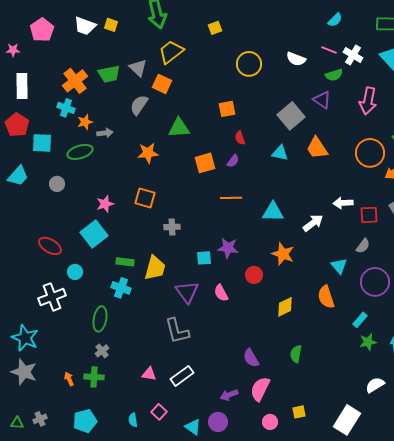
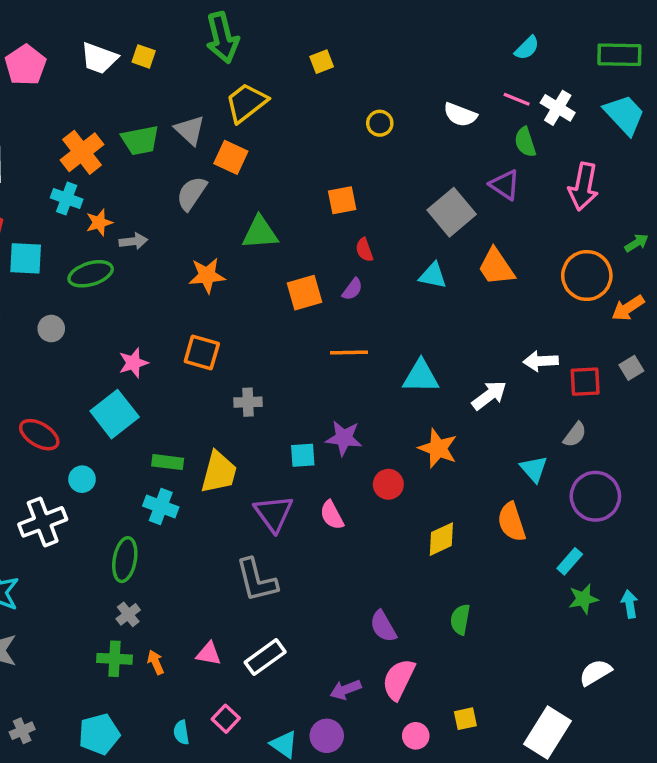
yellow circle: (249, 64) -> (380, 123), size x0.6
green semicircle: (334, 75) -> (525, 142), turned 90
orange arrow: (69, 379) -> (156, 662), moved

